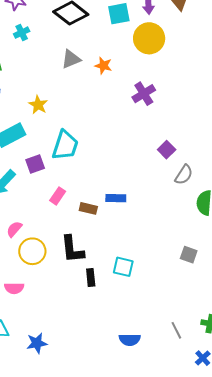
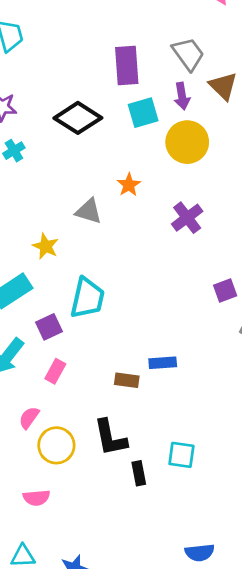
gray triangle: (71, 59) -> (89, 211), moved, turned 45
orange star: (103, 66) -> (129, 185), turned 30
purple square: (167, 150) -> (225, 291), turned 30
pink rectangle: (58, 196) -> (55, 371), moved

